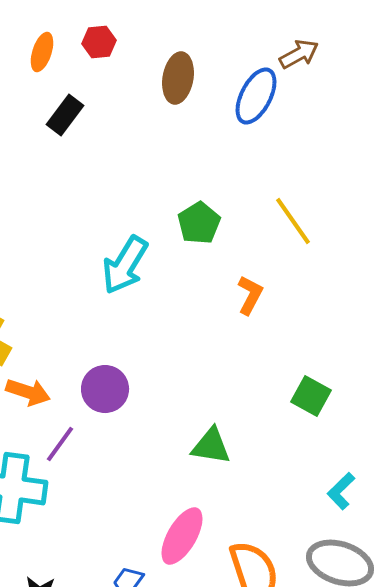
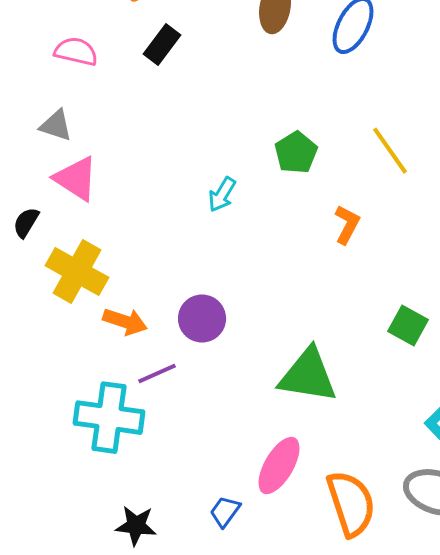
cyan arrow: (125, 265) -> (222, 195), size x0.6
purple line: (60, 444) -> (157, 374), turned 30
green triangle: (211, 446) -> (308, 376), size x1.5

